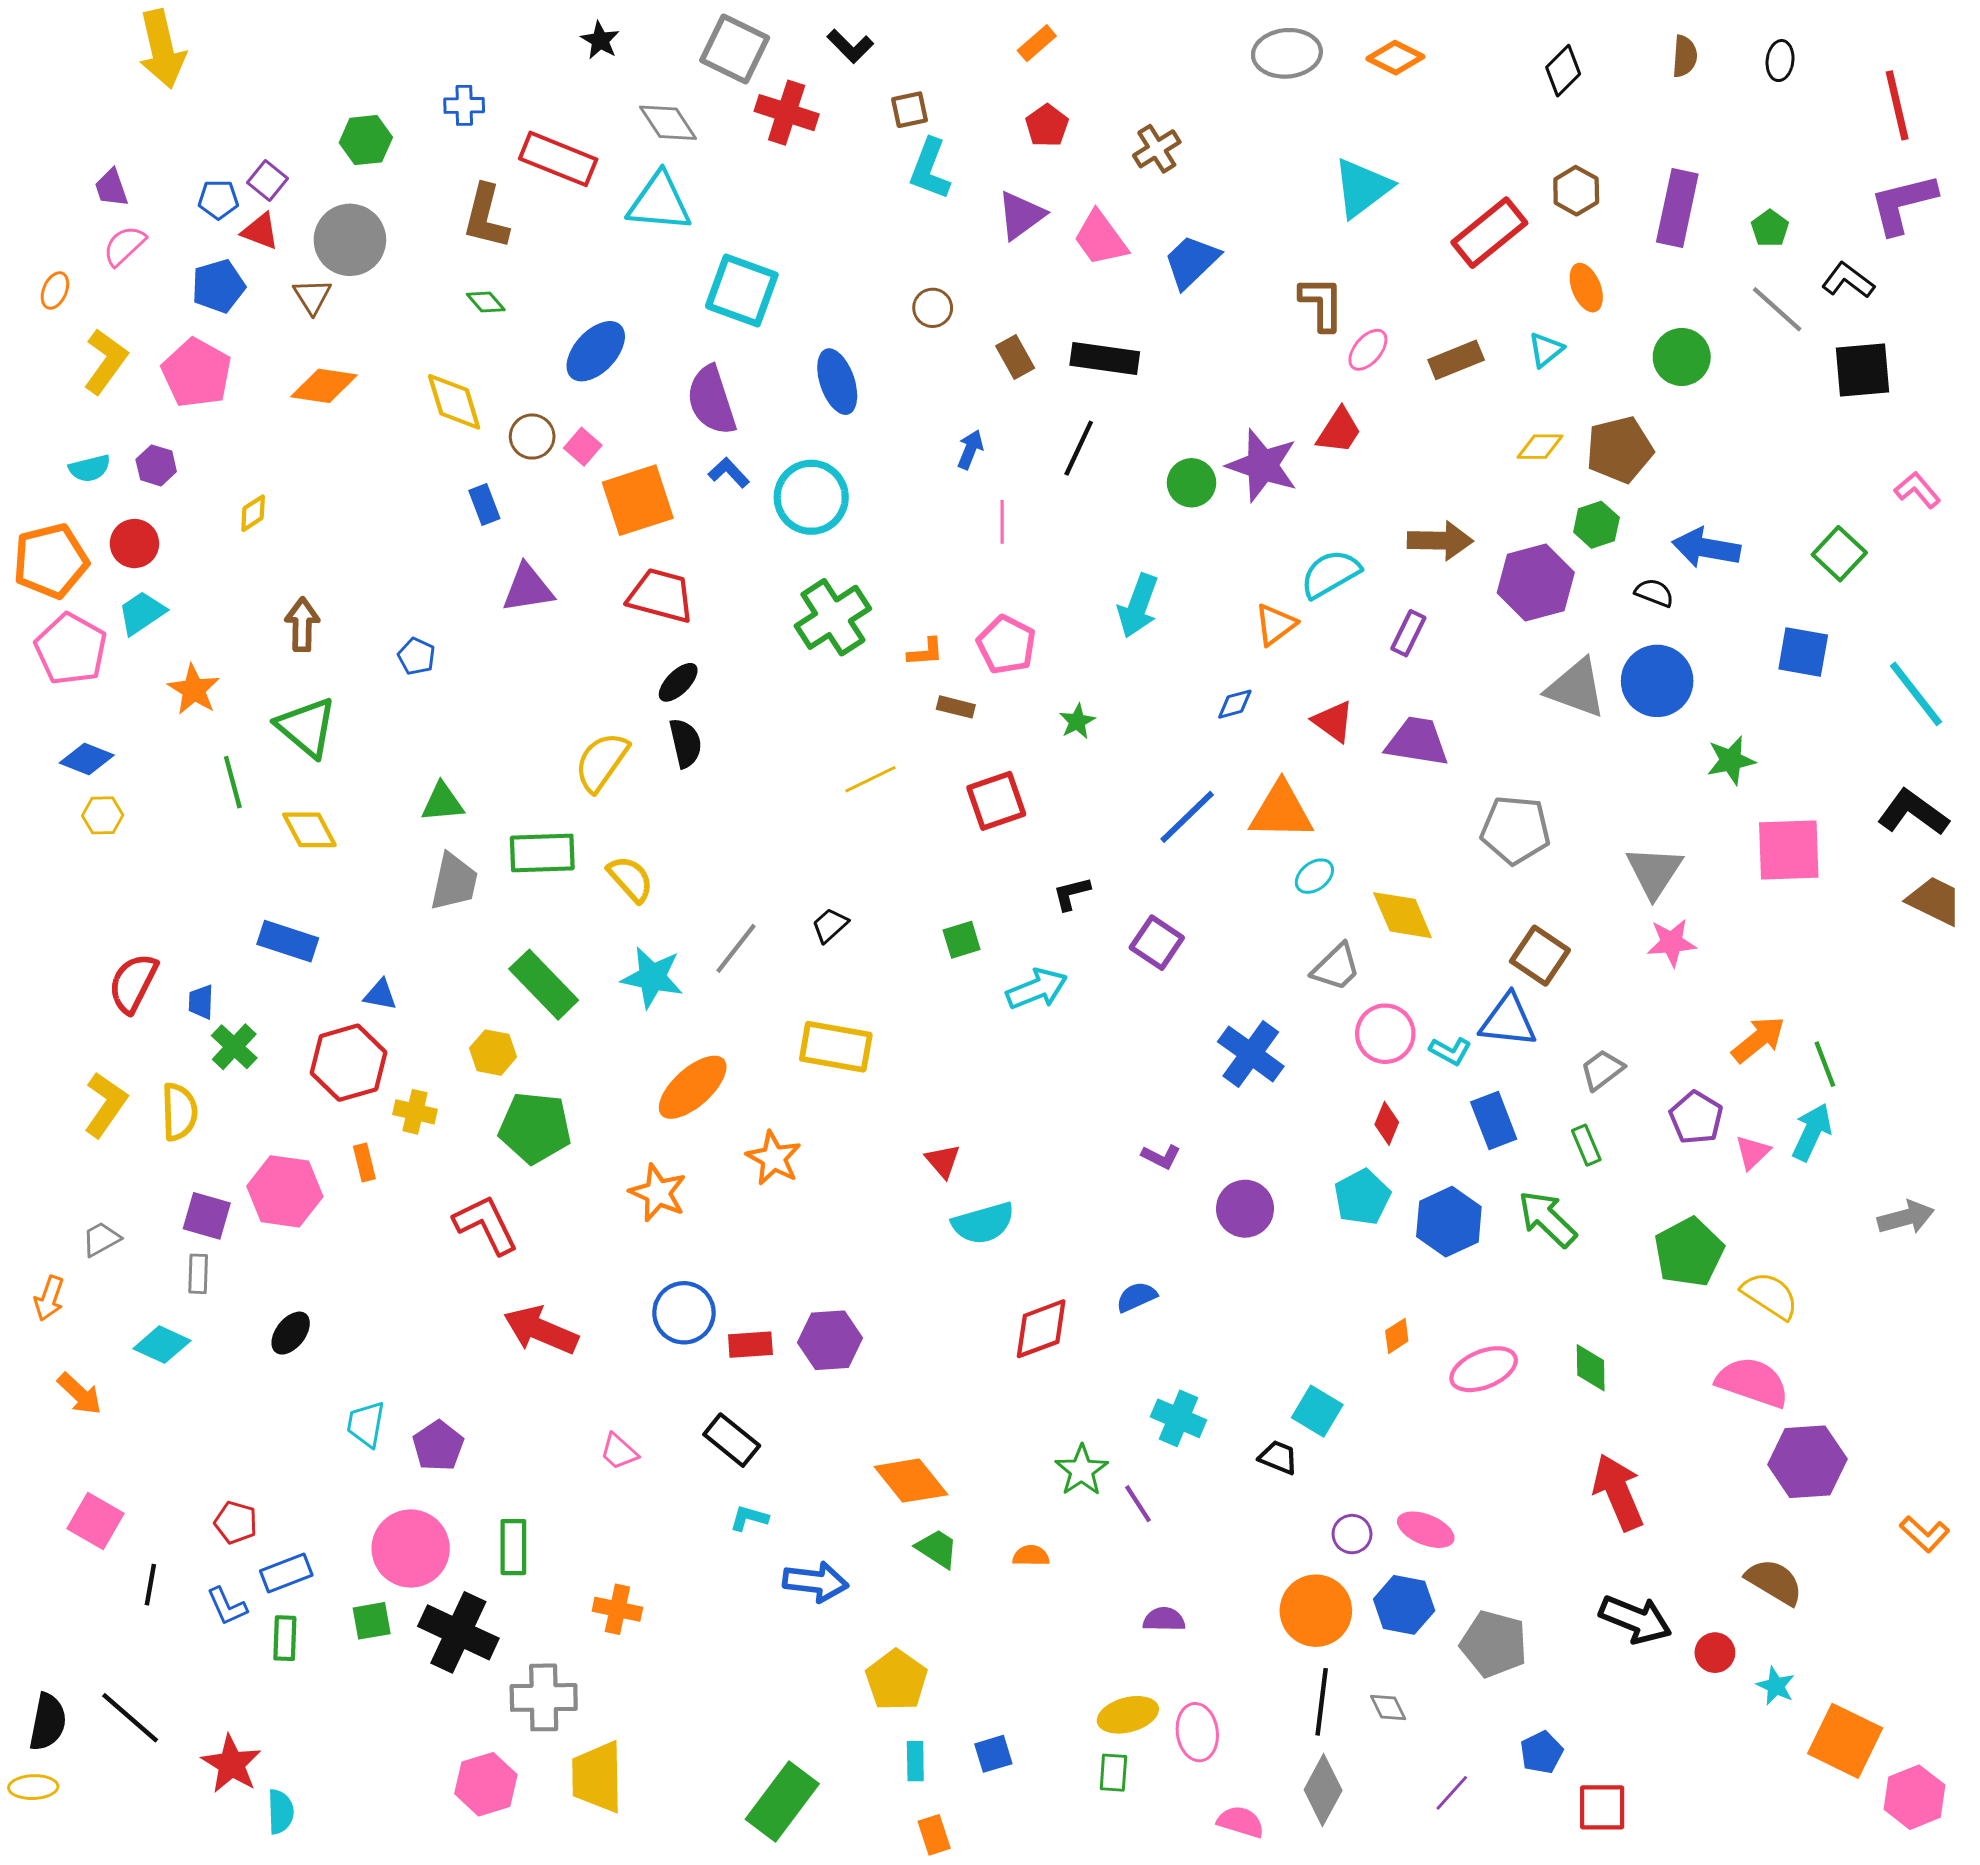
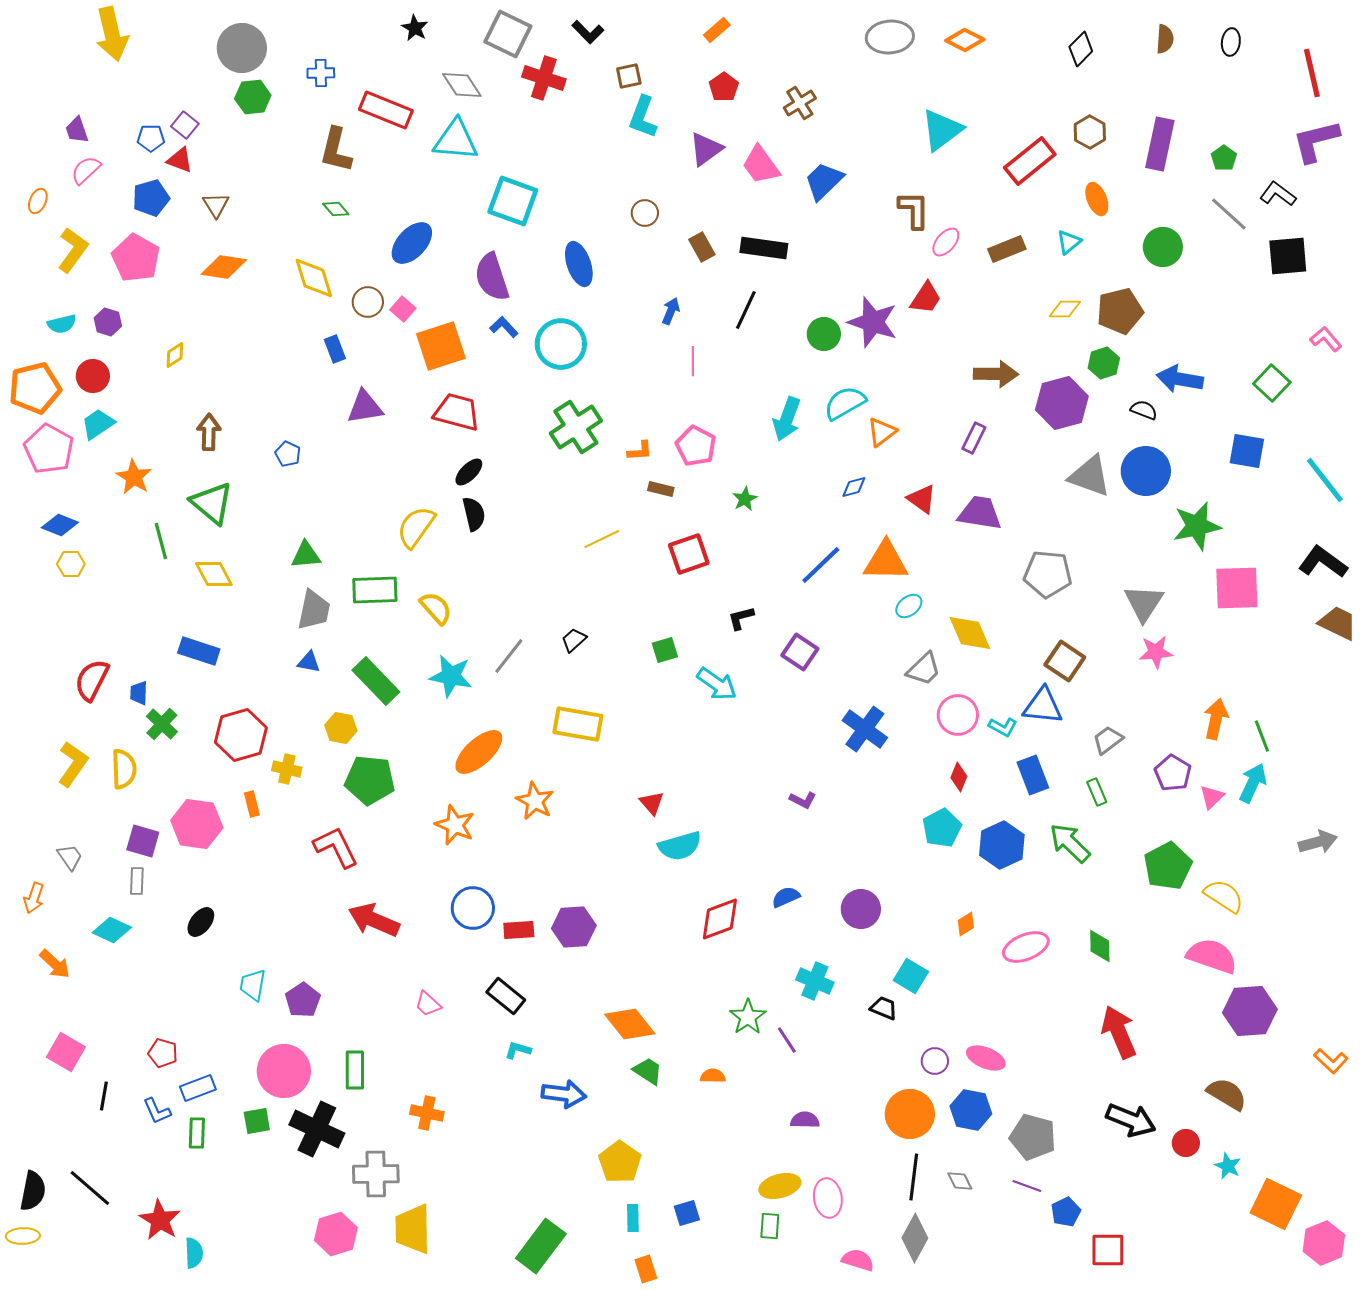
gray circle: (350, 240) -> (242, 48), moved
cyan semicircle: (1330, 574) -> (845, 403), moved
green star: (1731, 760) -> (1197, 526), size x1.4
cyan arrow: (1037, 989) -> (717, 684), turned 57
blue triangle: (380, 995) -> (309, 662), moved
orange arrow: (1758, 1040) -> (1216, 719), turned -39
purple circle: (1245, 1209) -> (861, 909), moved
gray trapezoid: (101, 1239) -> (70, 857), turned 84
purple line: (1452, 1793) -> (1027, 1186), moved, turned 68

